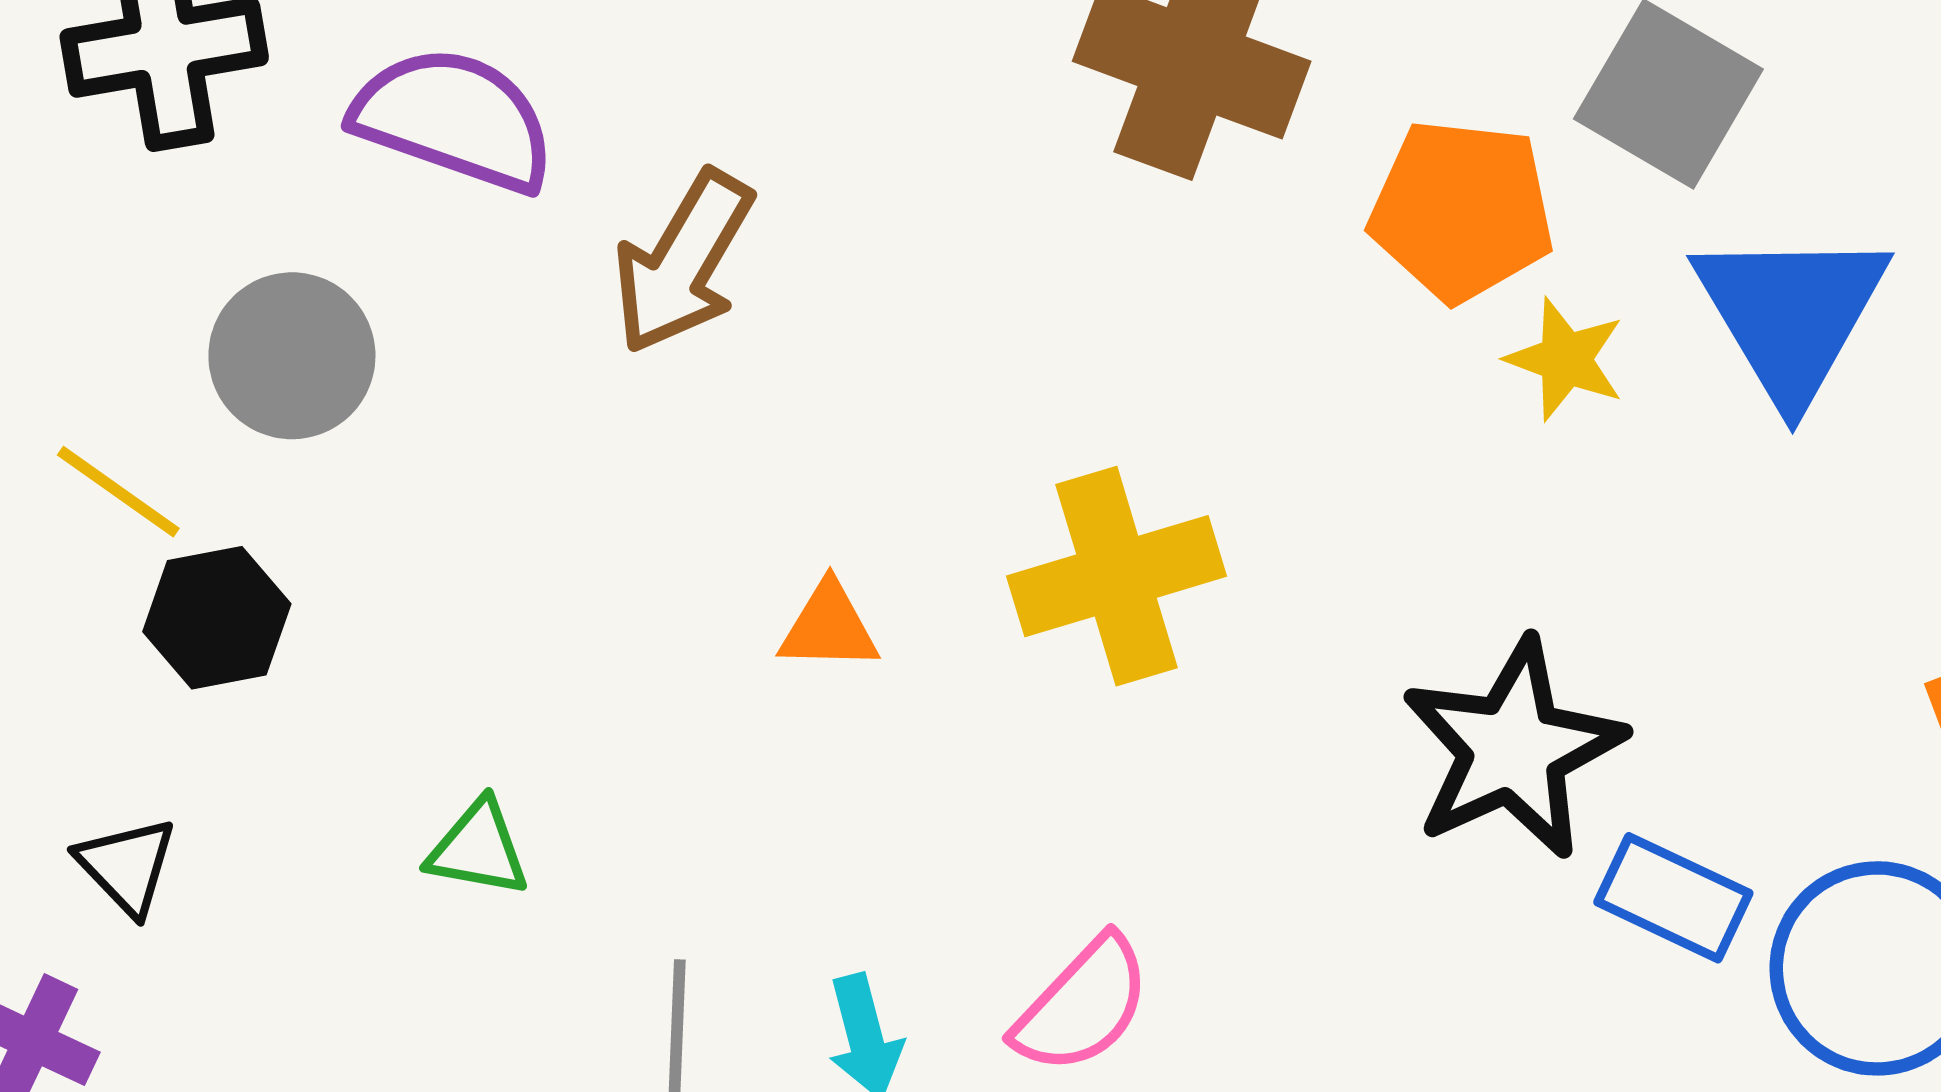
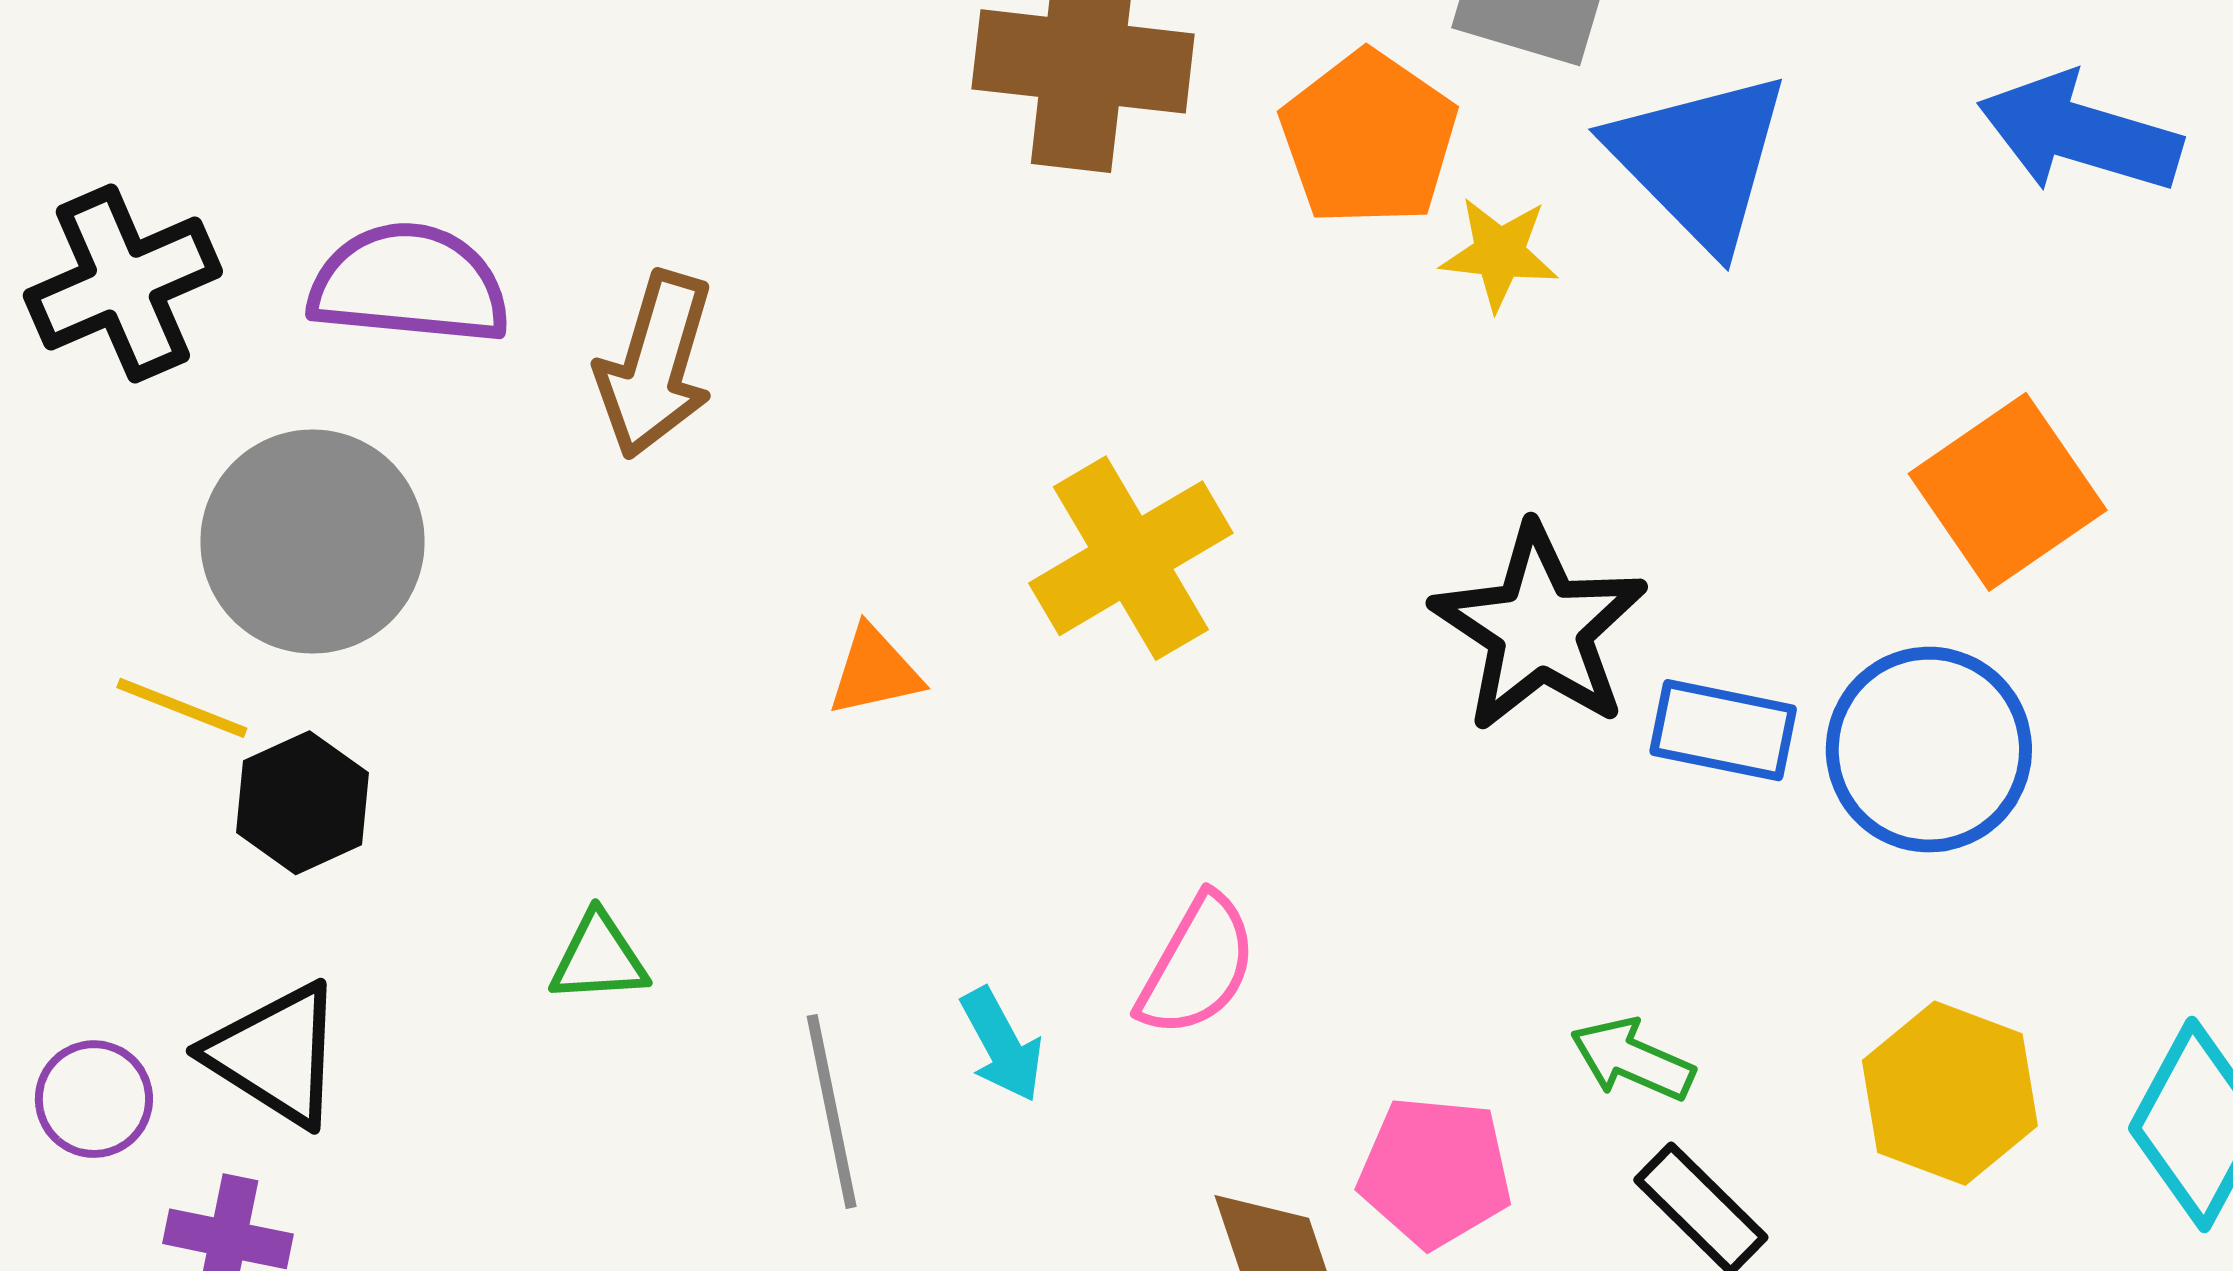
orange pentagon: (1462, 210) -> (1369, 138), turned -30
gray circle: (292, 356) -> (313, 542), size x1.4
black triangle: (127, 866) -> (276, 1054), size x1.5

